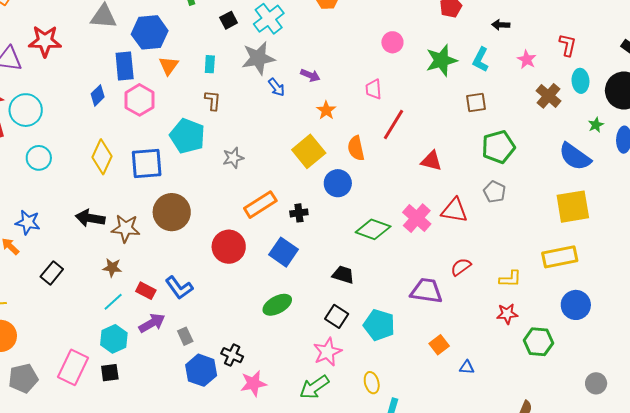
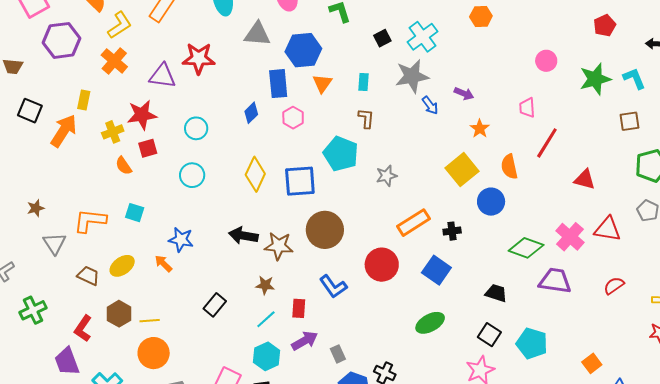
cyan L-shape: (481, 60) -> (634, 78), turned 130
pink hexagon: (139, 100) -> (293, 118), size x0.7
cyan circle: (26, 110) -> (196, 128), moved, size x0.7
black rectangle: (52, 273) -> (215, 305), moved
blue L-shape: (179, 288) -> (333, 287), moved
red rectangle: (146, 291) -> (299, 308), turned 66
purple trapezoid: (426, 291) -> (555, 281), moved

